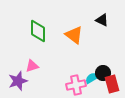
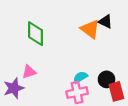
orange triangle: (74, 35) -> (90, 29), moved
cyan semicircle: (92, 78) -> (80, 77), moved

